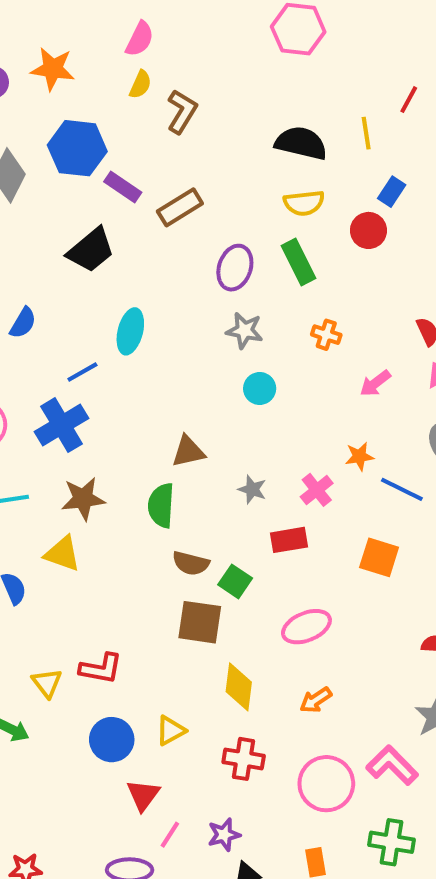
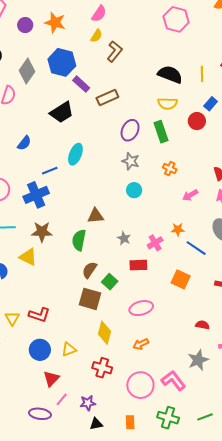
brown semicircle: (191, 563) -> (89, 270), turned 102

